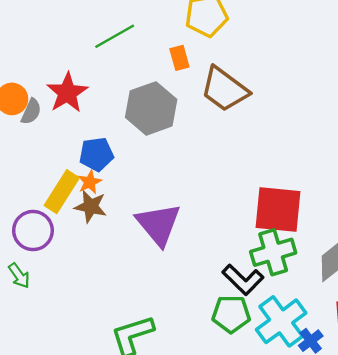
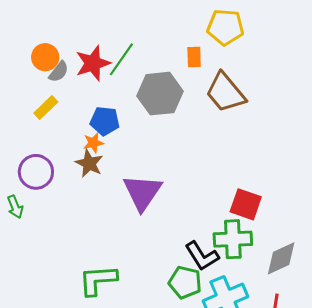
green line: (115, 36) -> (121, 59), moved, turned -39
yellow rectangle: (62, 192) -> (46, 108), moved, size x0.7
red square: (278, 210) -> (246, 204), size x0.7

